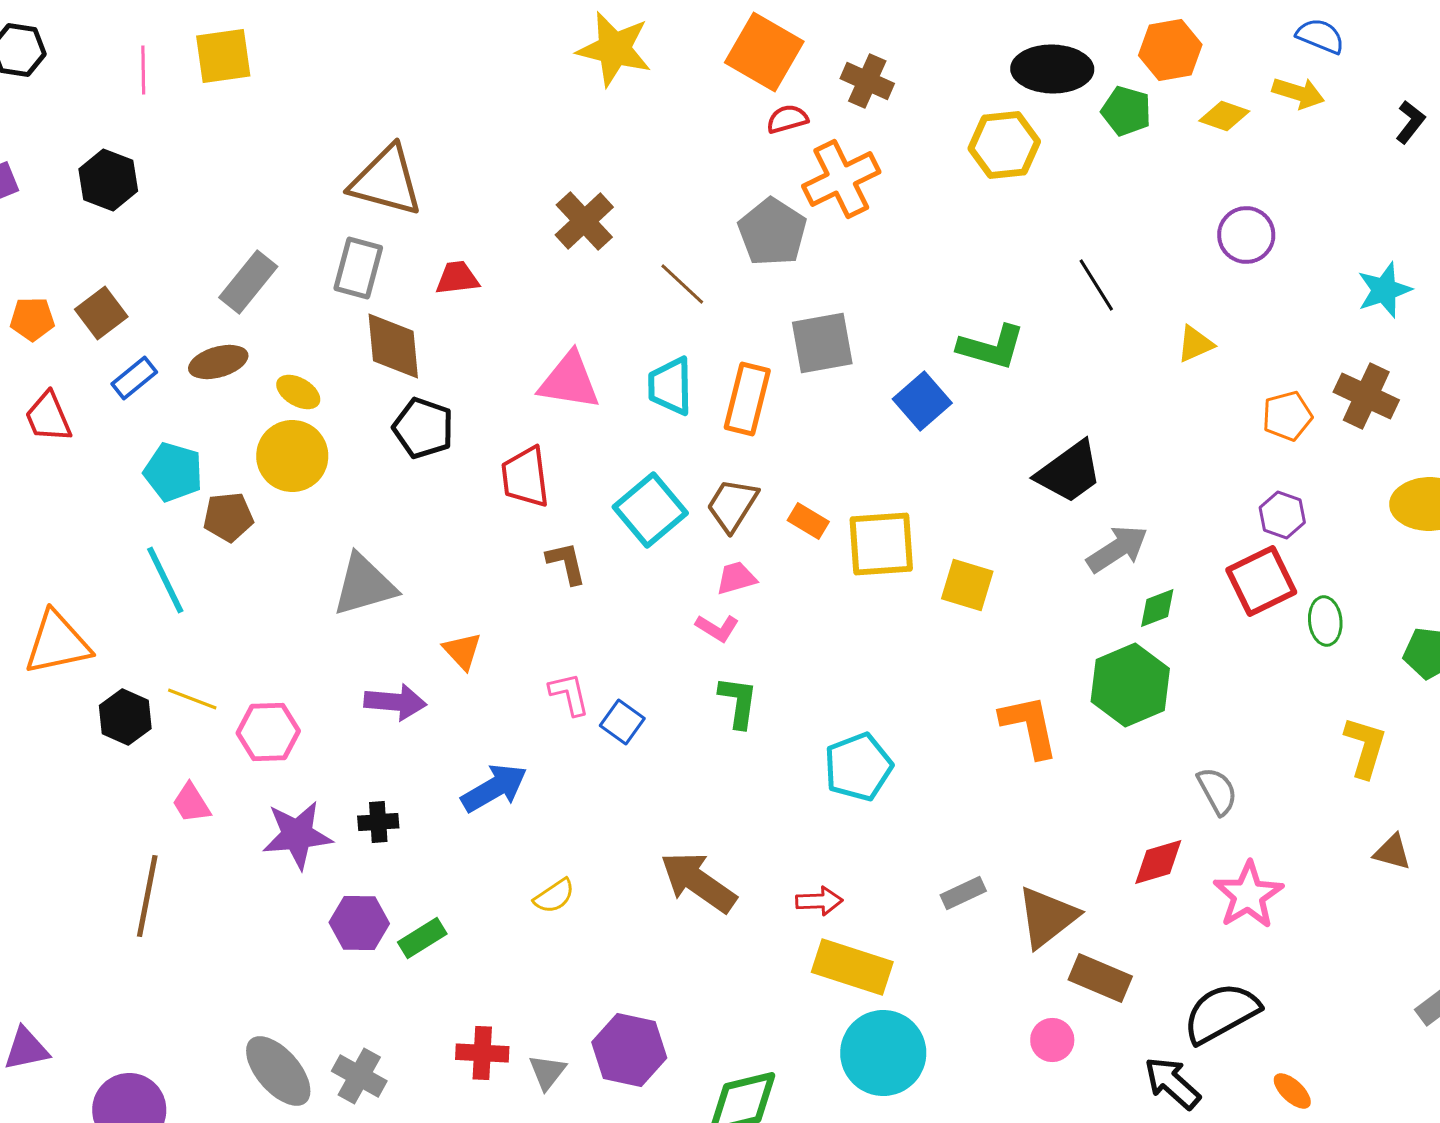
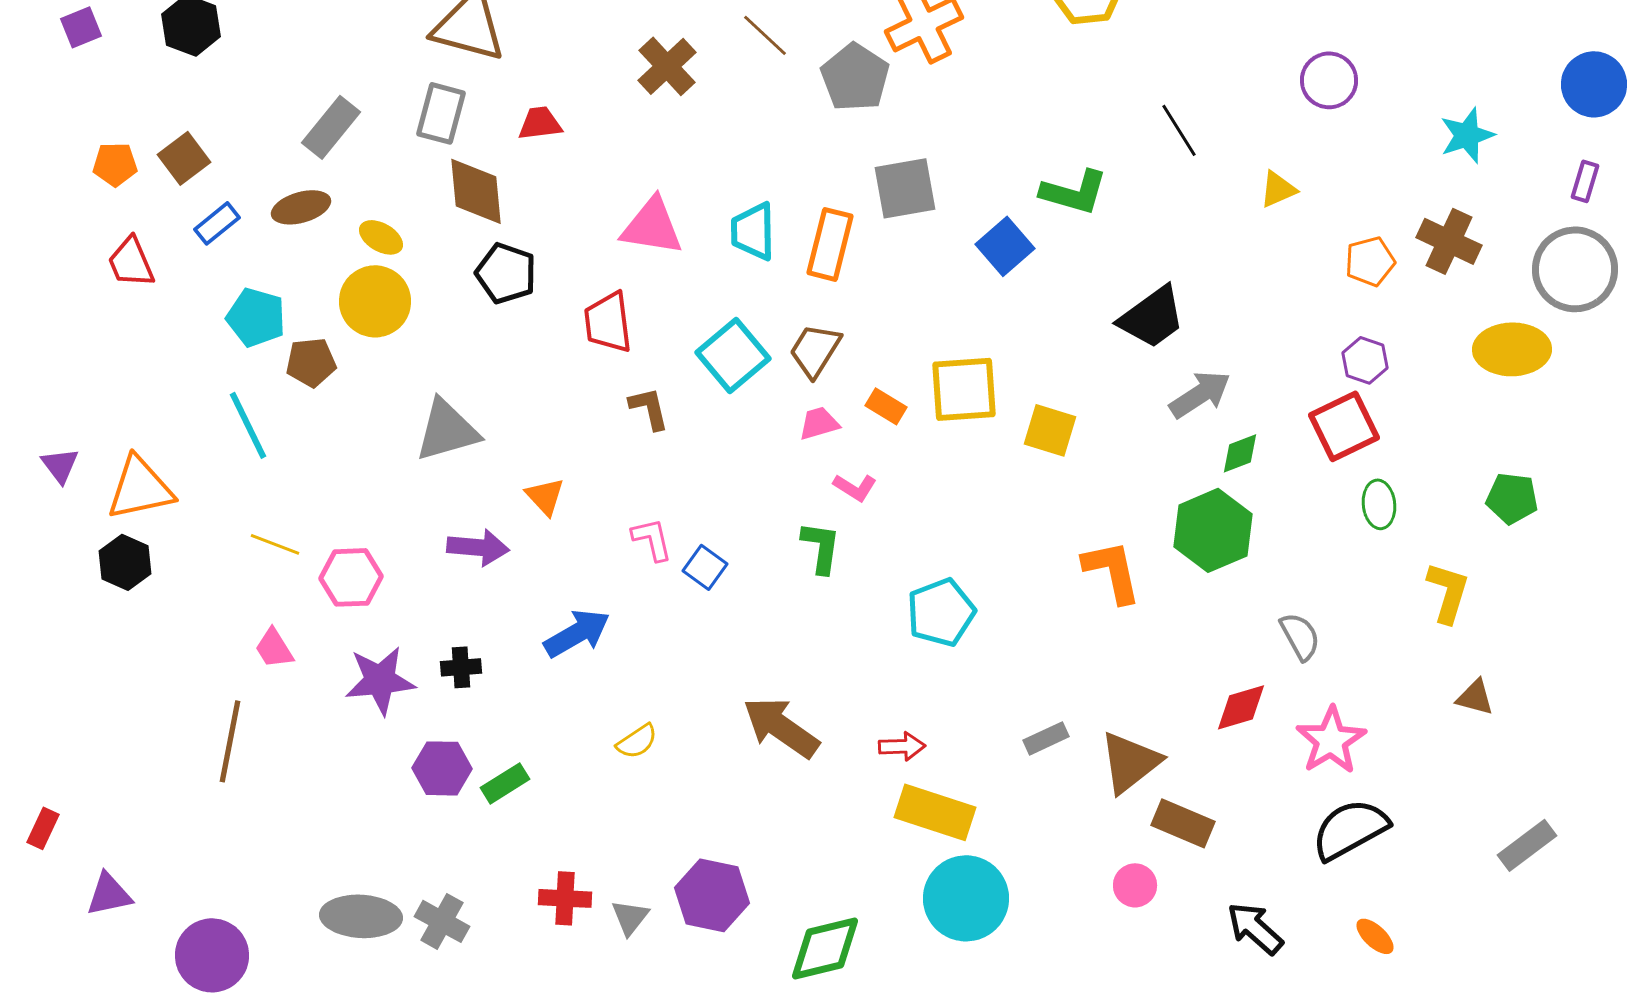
brown line: (682, 284) -> (765, 35), moved
orange rectangle: (808, 521) -> (886, 406), moved
green ellipse: (1325, 621) -> (1379, 504), moved
pink L-shape: (717, 628) -> (855, 487), moved
black hexagon: (125, 717) -> (125, 562), moved
black semicircle: (1221, 1013) -> (1350, 829), moved
gray ellipse: (278, 1071) -> (361, 916), turned -46

